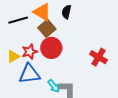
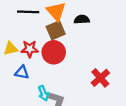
black semicircle: (66, 12) -> (82, 19), turned 56
blue triangle: (29, 74) -> (22, 72), size x0.6

